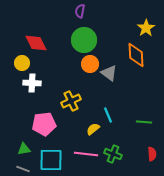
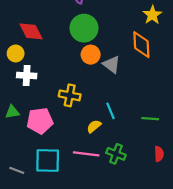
yellow cross: (71, 101) -> (70, 95), turned 36
green triangle: (24, 149) -> (12, 112), moved

